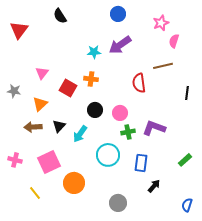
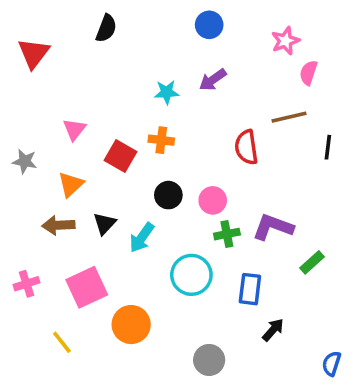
black semicircle: (60, 16) -> (106, 28), turned -126
purple arrow: (120, 45) -> (213, 80), size x0.7
black line: (187, 93) -> (328, 147), moved
pink cross: (15, 160) -> (26, 284), turned -32
green rectangle: (185, 160) -> (312, 262), moved

